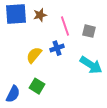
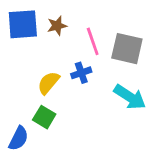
gray square: (89, 31) -> (127, 49), size x1.6
green square: (37, 86) -> (44, 117), moved

